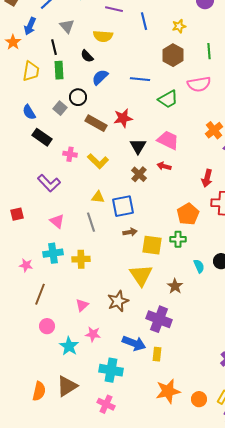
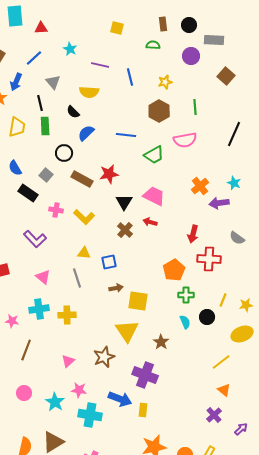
gray square: (60, 108) -> (46, 175), moved
blue square: (123, 206) -> (109, 262), size x0.7
green cross: (178, 239) -> (186, 295), moved
pink circle: (47, 326) -> (24, 393), moved
cyan cross: (111, 370) -> (90, 415), moved

